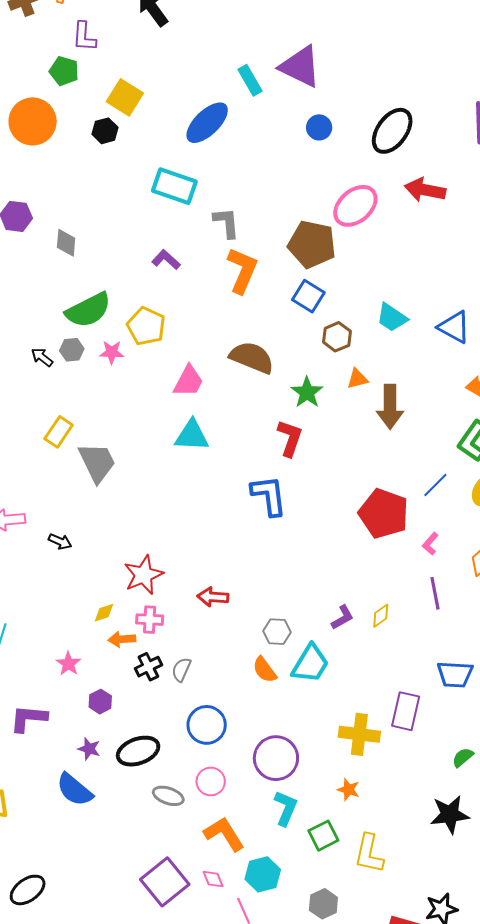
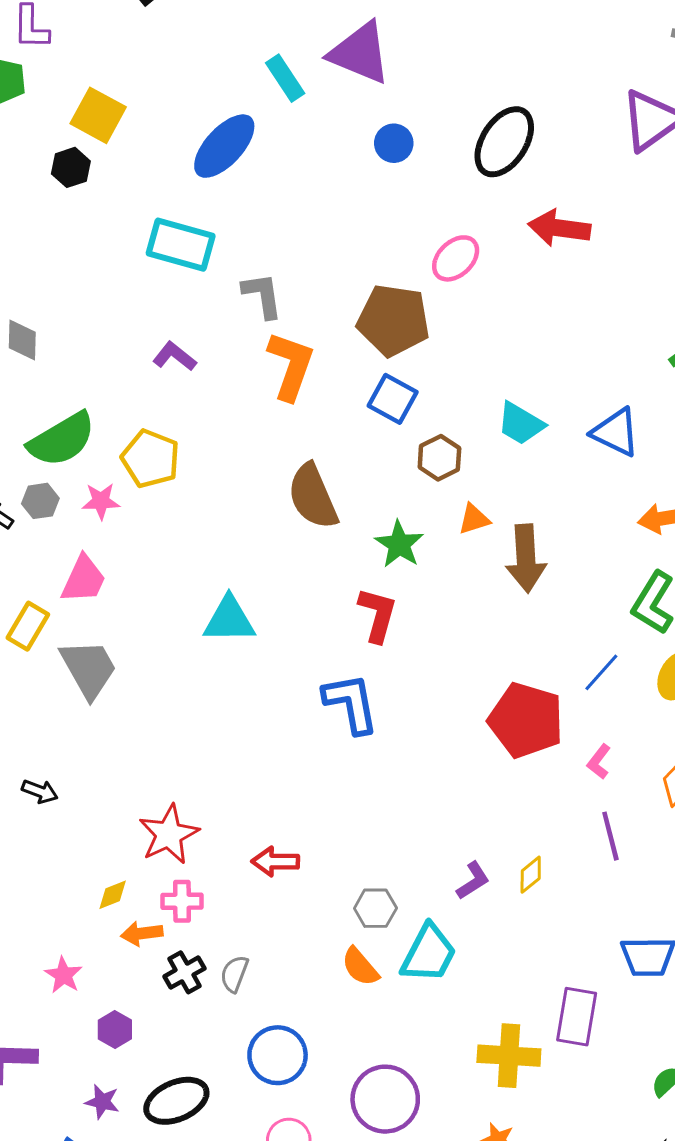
pink ellipse: (355, 206) -> (456, 258), size x0.7
brown semicircle: (252, 357) -> (313, 496), turned -132
pink trapezoid: (189, 381) -> (84, 579), moved

